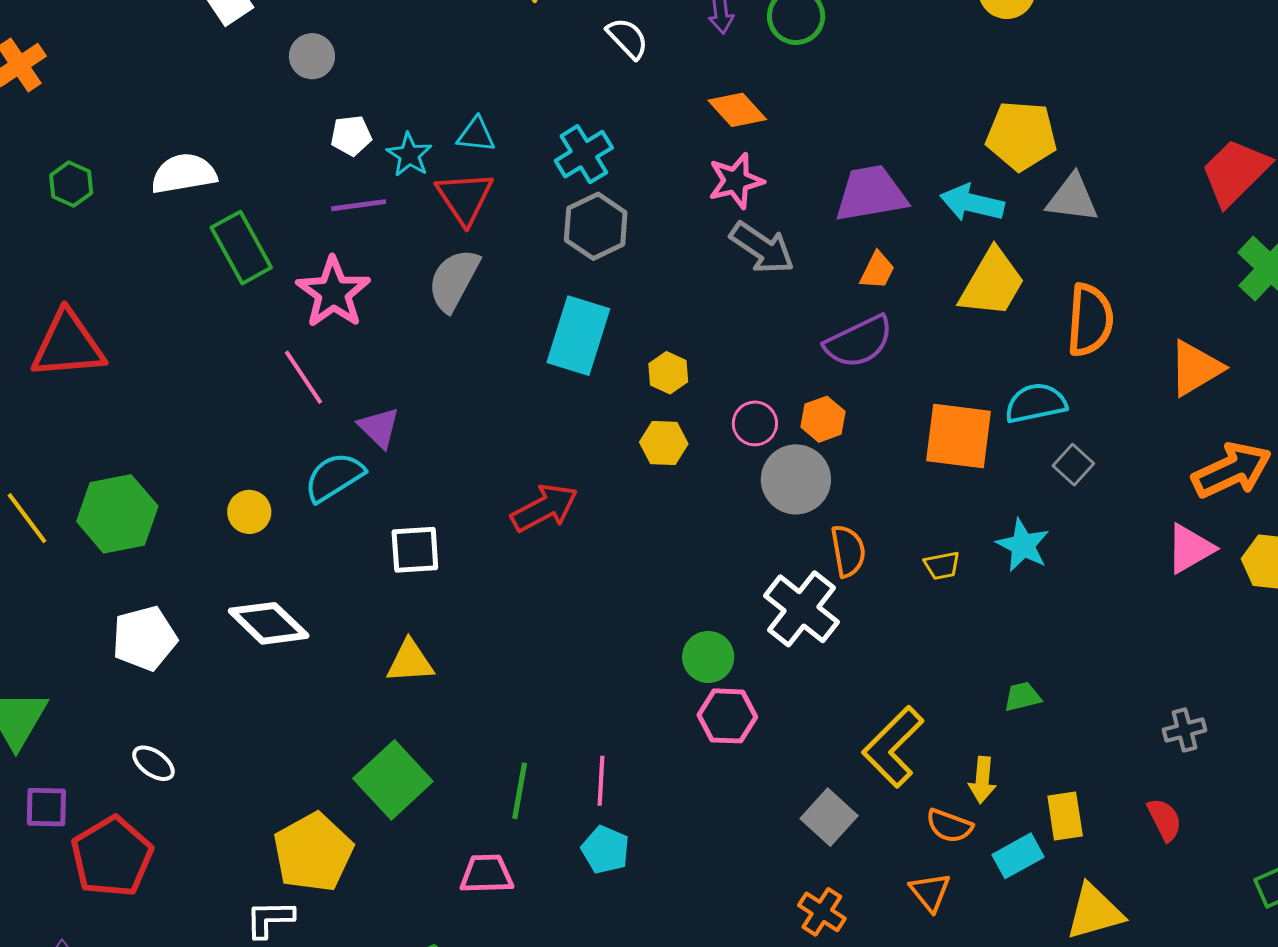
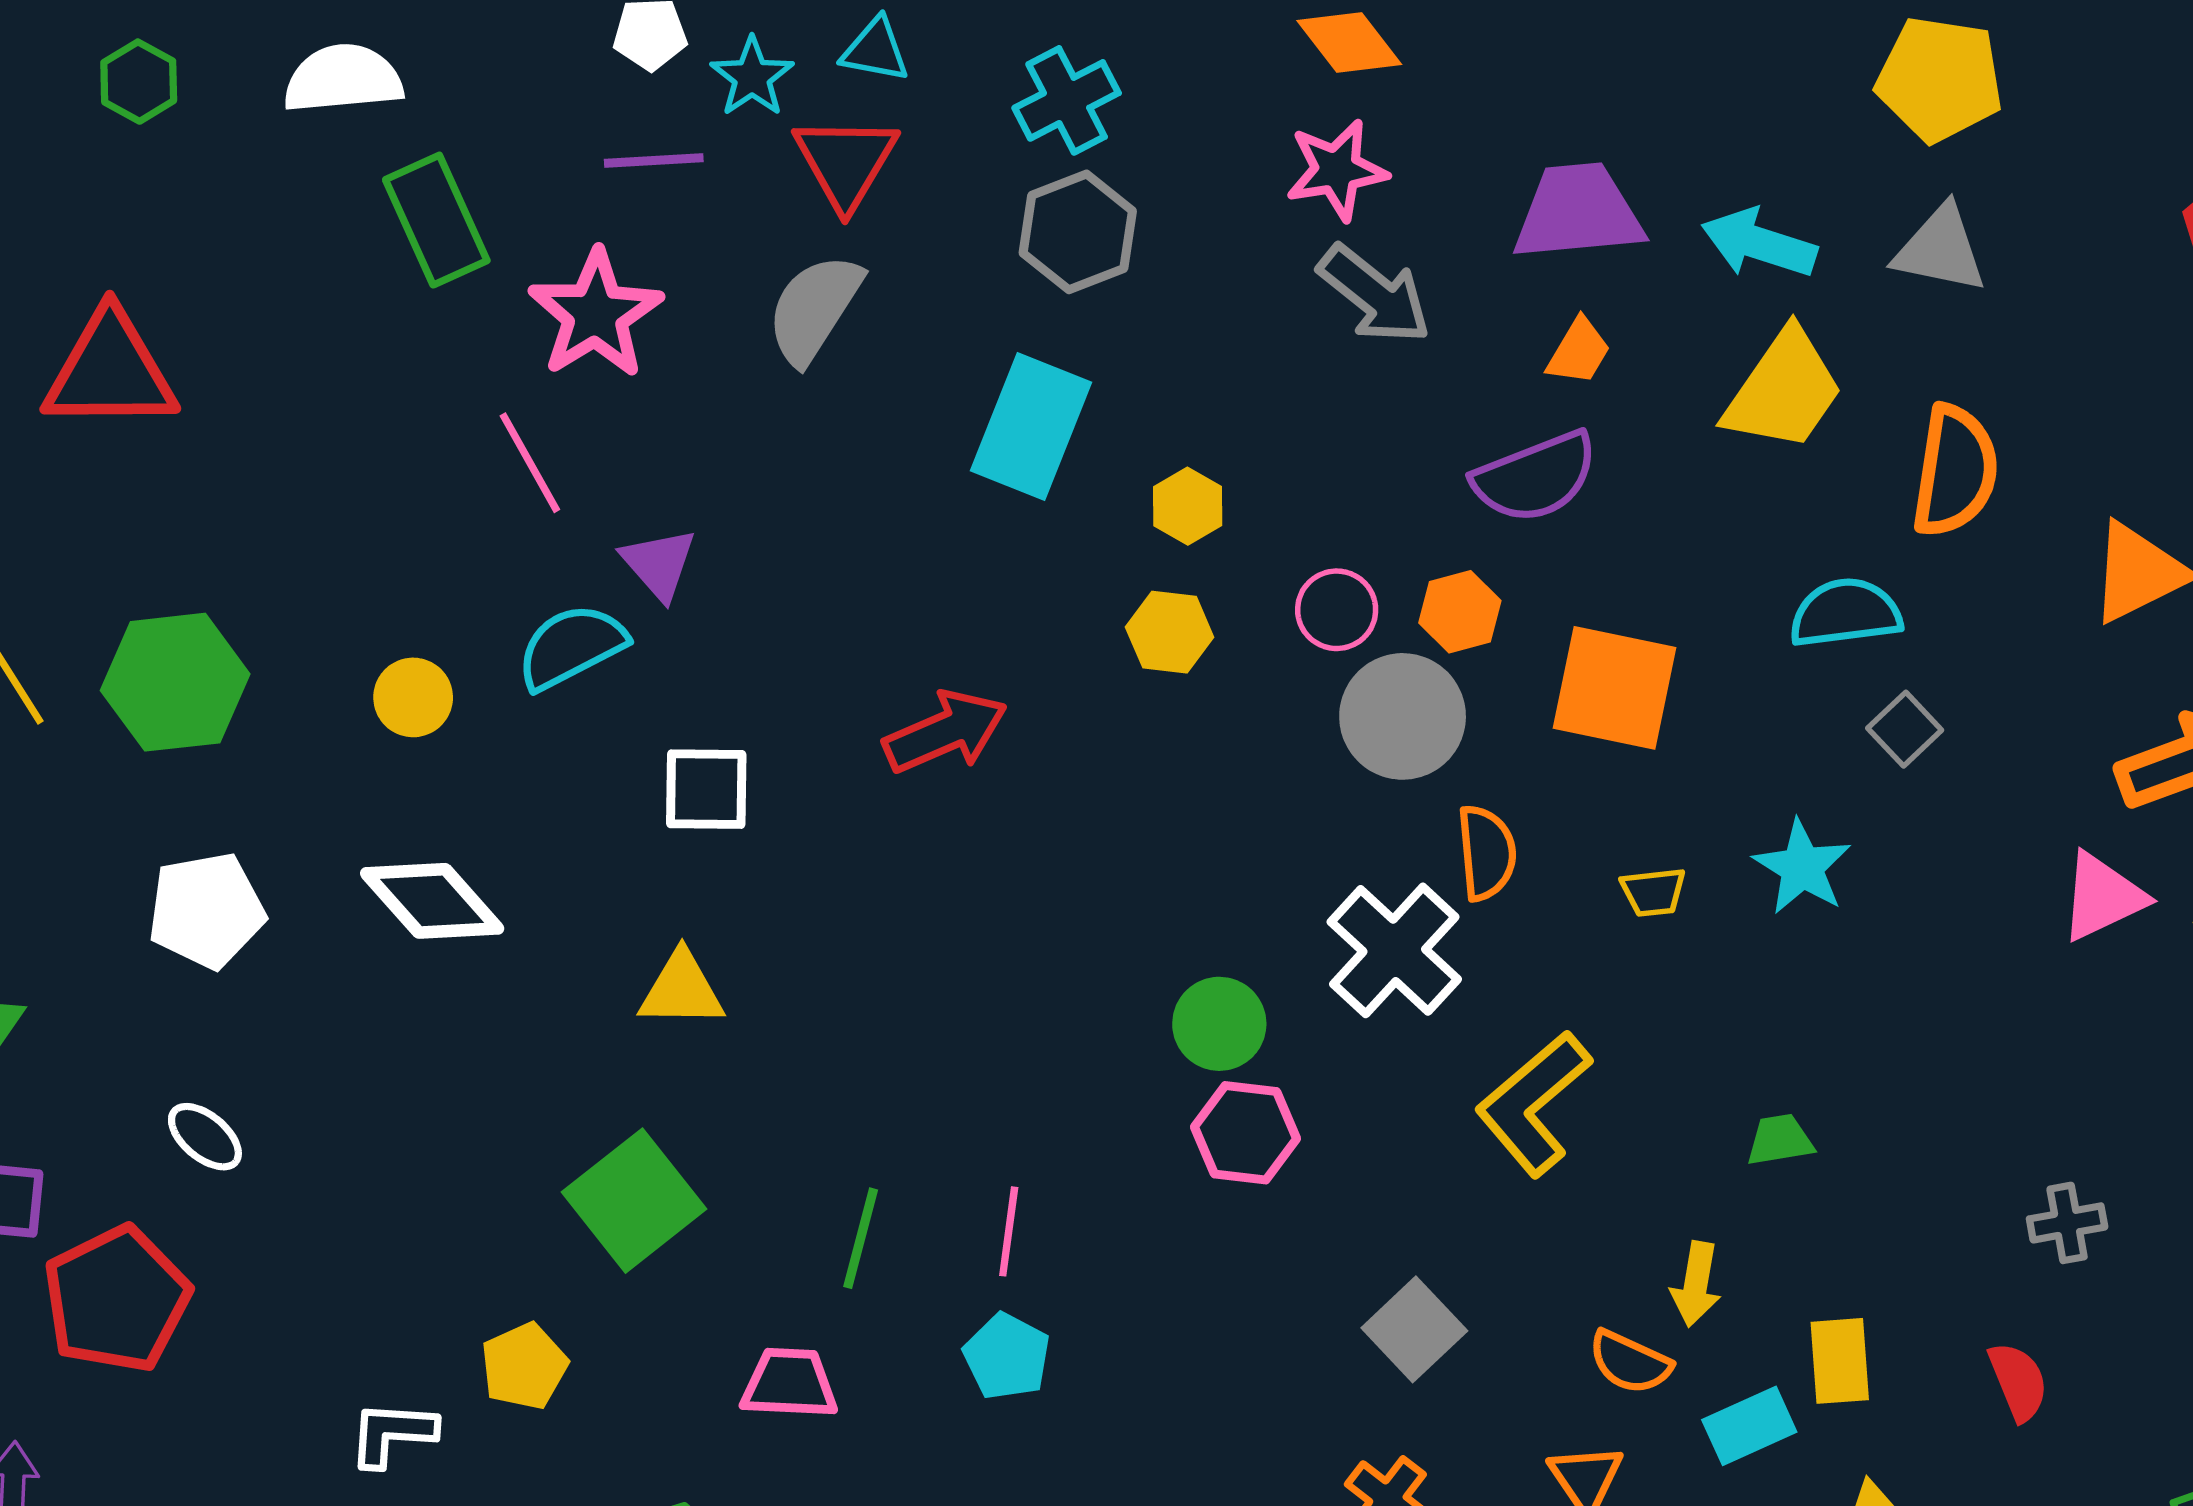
yellow pentagon: (1021, 136) -> (1940, 79), moved
orange square: (959, 436) -> (1614, 688), moved
yellow L-shape: (893, 747) -> (1533, 1103), moved
yellow pentagon: (313, 852) -> (524, 1366), moved, size x0.6

